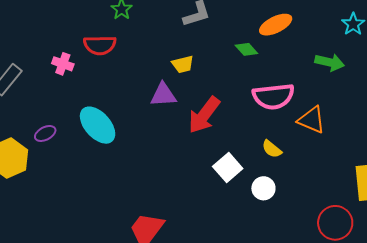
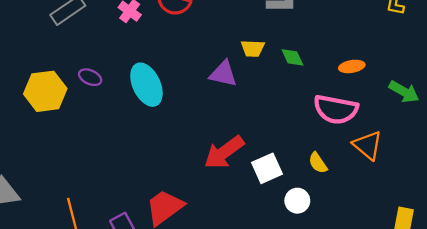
orange ellipse: (276, 25) -> (352, 66), moved, size x0.7
green diamond: (246, 49) -> (292, 57), moved
red arrow: (204, 115) -> (224, 152), moved
purple ellipse: (45, 133) -> (90, 77), turned 35

